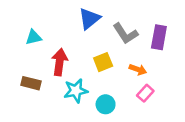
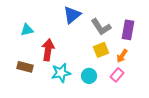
yellow square: (103, 62) -> (101, 50), moved
orange arrow: (138, 70) -> (122, 56), moved, turned 104
cyan circle: (106, 104) -> (89, 76), moved

